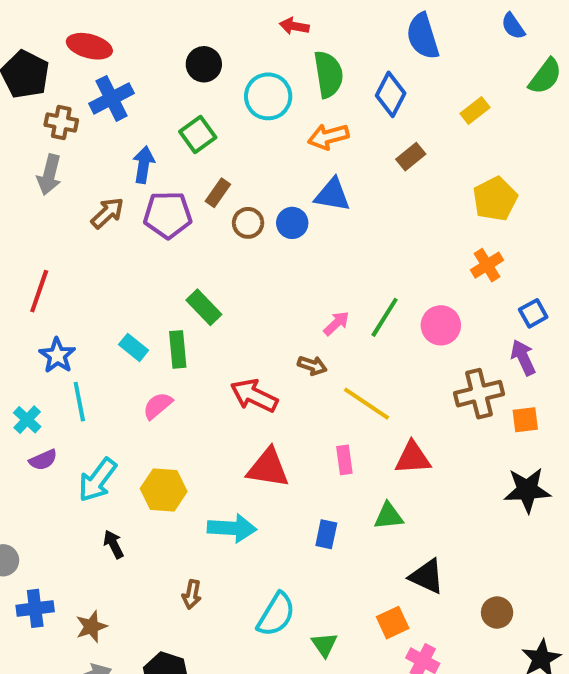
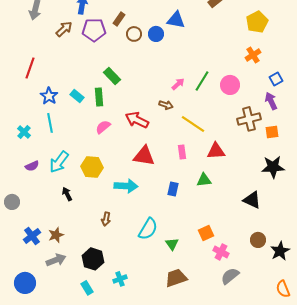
blue star: (57, 355) -> (49, 96), moved
pink semicircle: (158, 406) -> (103, 127), moved
purple semicircle: (43, 460) -> (32, 166), moved
black triangle: (427, 576) -> (252, 200), moved
blue cross: (35, 608) -> (32, 236), moved, turned -30
brown circle: (497, 613) -> (258, 240), moved

